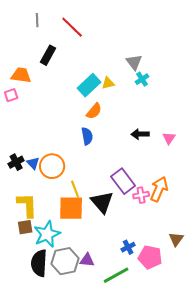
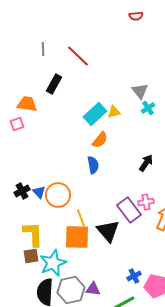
black arrow: (140, 134) -> (146, 163), turned 126
pink cross: (141, 195) -> (146, 202), moved

